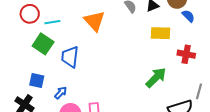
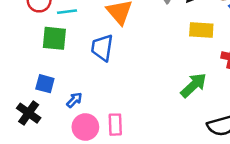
green square: (43, 44) -> (54, 38), turned -30
blue trapezoid: (70, 57) -> (102, 48), moved

